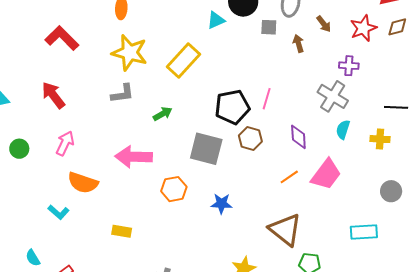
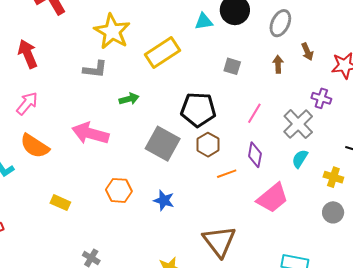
gray square: (269, 27) -> (232, 66), moved
pink line: (267, 99) -> (254, 113), moved
orange line: (289, 177) -> (227, 174), moved
orange hexagon: (174, 189) -> (119, 190), moved
gray circle: (391, 191) -> (333, 212), moved

